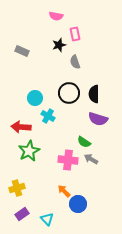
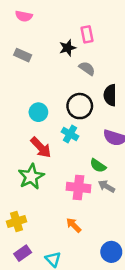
pink semicircle: (56, 16) -> (24, 16), moved
gray semicircle: (75, 62) -> (87, 68), turned 144
black semicircle: (94, 94) -> (110, 95), moved
cyan cross: (48, 116) -> (70, 134), moved
red arrow: (21, 127) -> (41, 147), moved, turned -138
blue circle: (78, 204) -> (111, 252), moved

